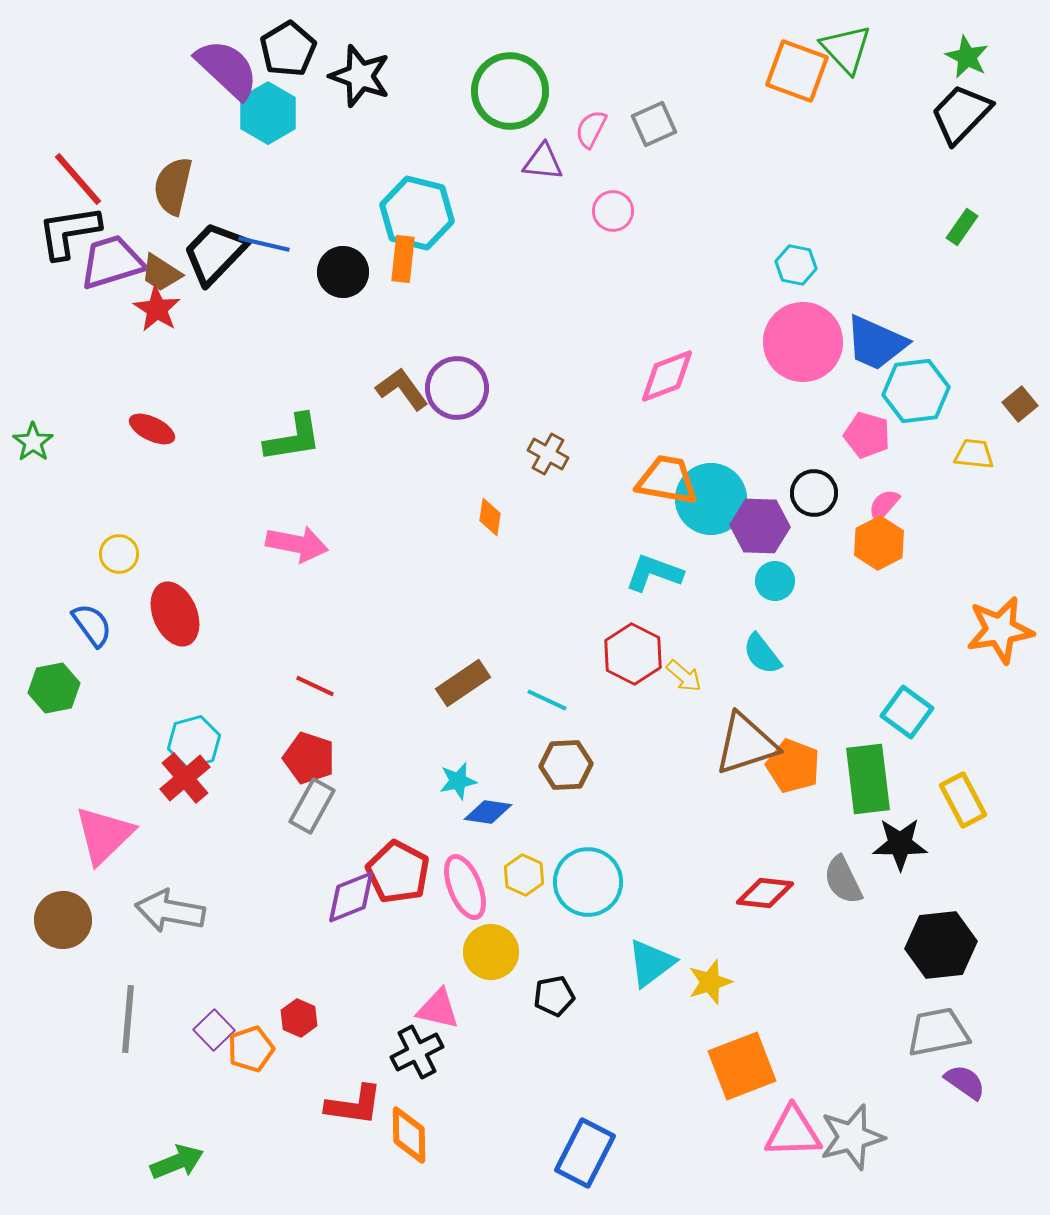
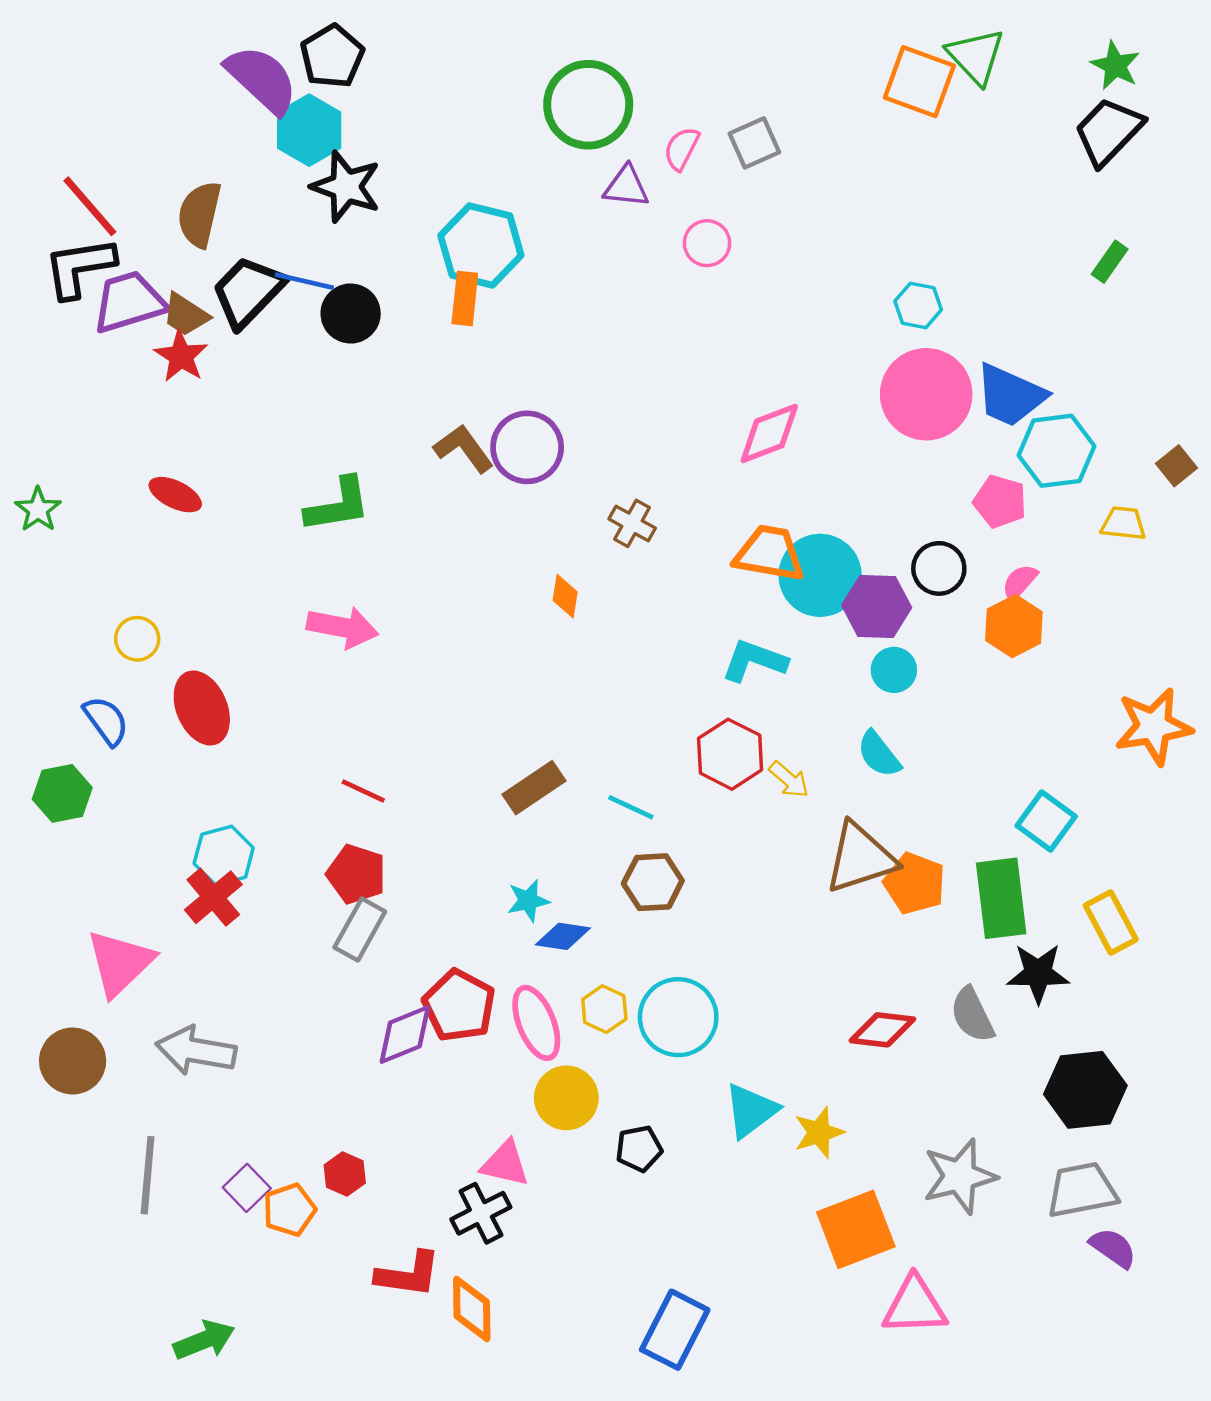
black star: (360, 76) -> (346, 187), moved
black circle: (343, 272) -> (351, 314), moved
gray star: (852, 1137) -> (960, 1176), moved

